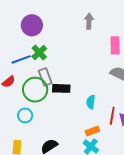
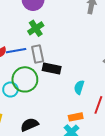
blue line: (21, 59) -> (16, 51), moved
green circle: (35, 90) -> (25, 79), moved

